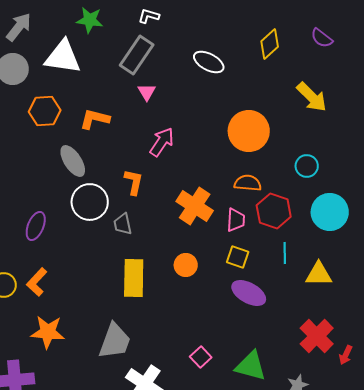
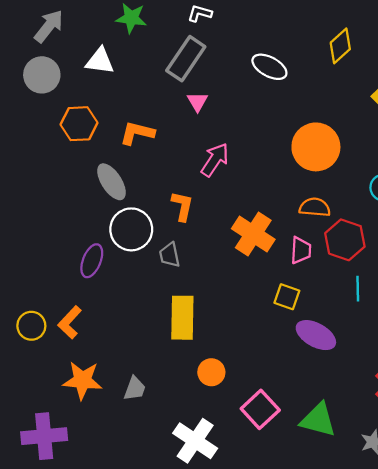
white triangle: (63, 57) -> (100, 61), size x0.7
purple ellipse: (36, 226) -> (92, 261), moved
yellow square: (238, 257) -> (287, 297), moved
orange circle: (186, 265) -> (211, 372), moved
gray trapezoid: (115, 341) -> (135, 388), moved, size x0.6
pink square: (201, 357) -> (260, 409), size x1.5

